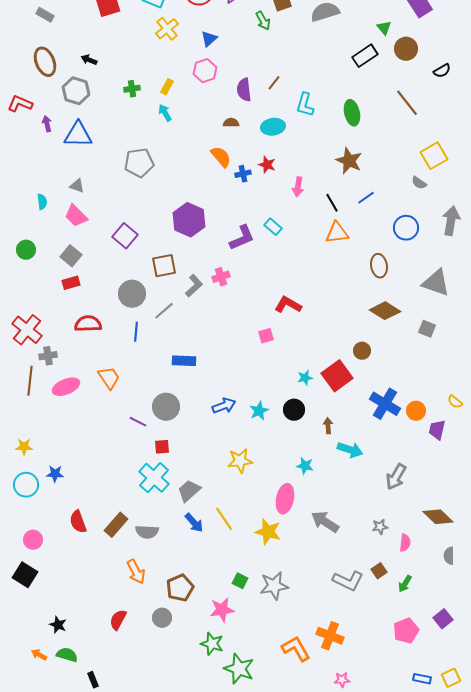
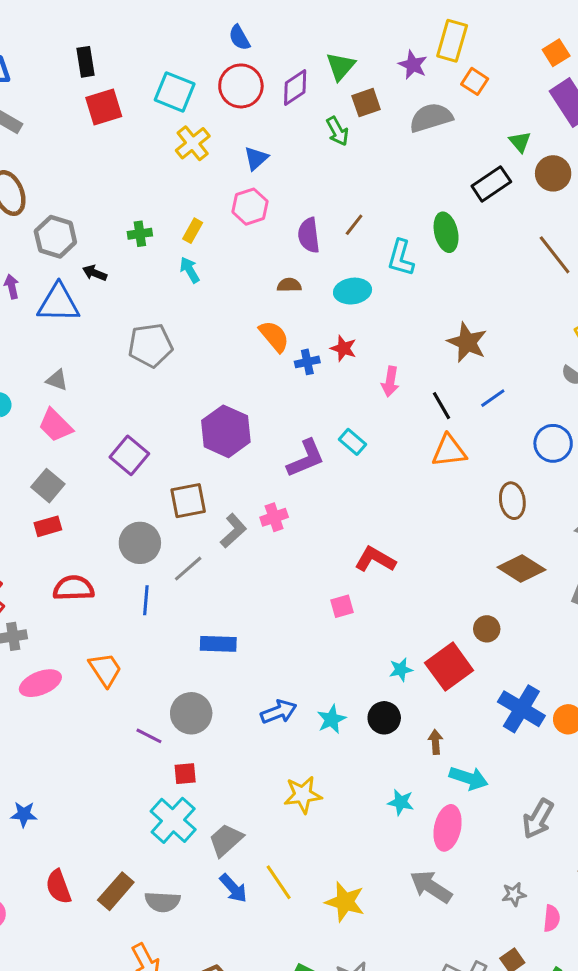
black arrow: (89, 60) -> (95, 273), moved
green ellipse: (352, 113) -> (446, 232), moved
pink ellipse: (285, 499) -> (448, 828), moved

